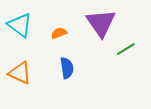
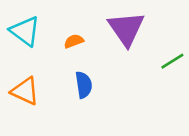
green line: (126, 49) -> (172, 61), moved

